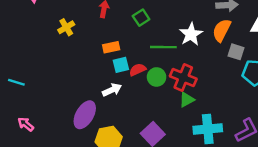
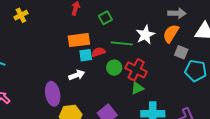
yellow cross: (66, 27) -> (21, 15), moved
orange rectangle: (111, 47) -> (79, 40), size x1.5
red semicircle: (138, 70) -> (98, 52), moved
purple ellipse: (85, 115) -> (53, 94), turned -45

